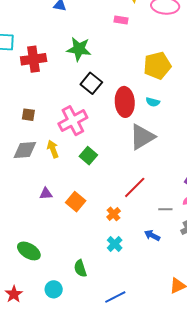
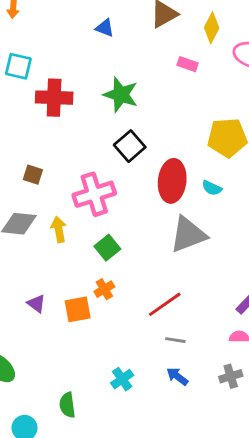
purple triangle: (46, 194) -> (36, 304), moved, turned 32
orange square: (76, 202) -> (78, 309), turned 30
gray line: (165, 209) -> (175, 340), moved
orange cross: (114, 214) -> (104, 289), moved

